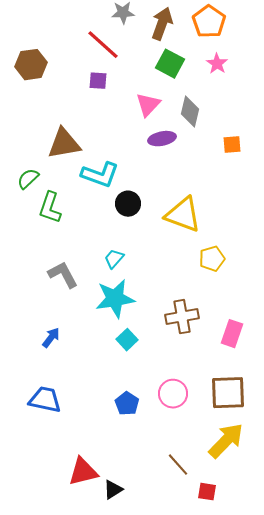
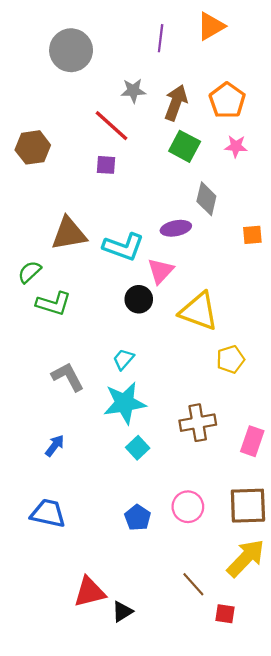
pink star: (217, 64) -> (236, 146), turned -30
pink triangle: (148, 105) -> (161, 271), moved
cyan L-shape: (100, 175) -> (123, 247), moved
green L-shape: (50, 208) -> (54, 304), turned -92

